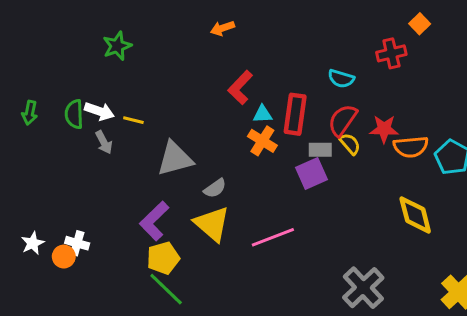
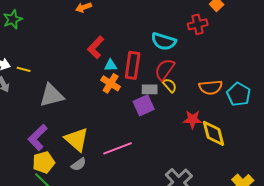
cyan semicircle: (341, 79) -> (164, 41), size x1.4
red star: (384, 129) -> (193, 119), moved
gray semicircle: (215, 188) -> (79, 164), moved

